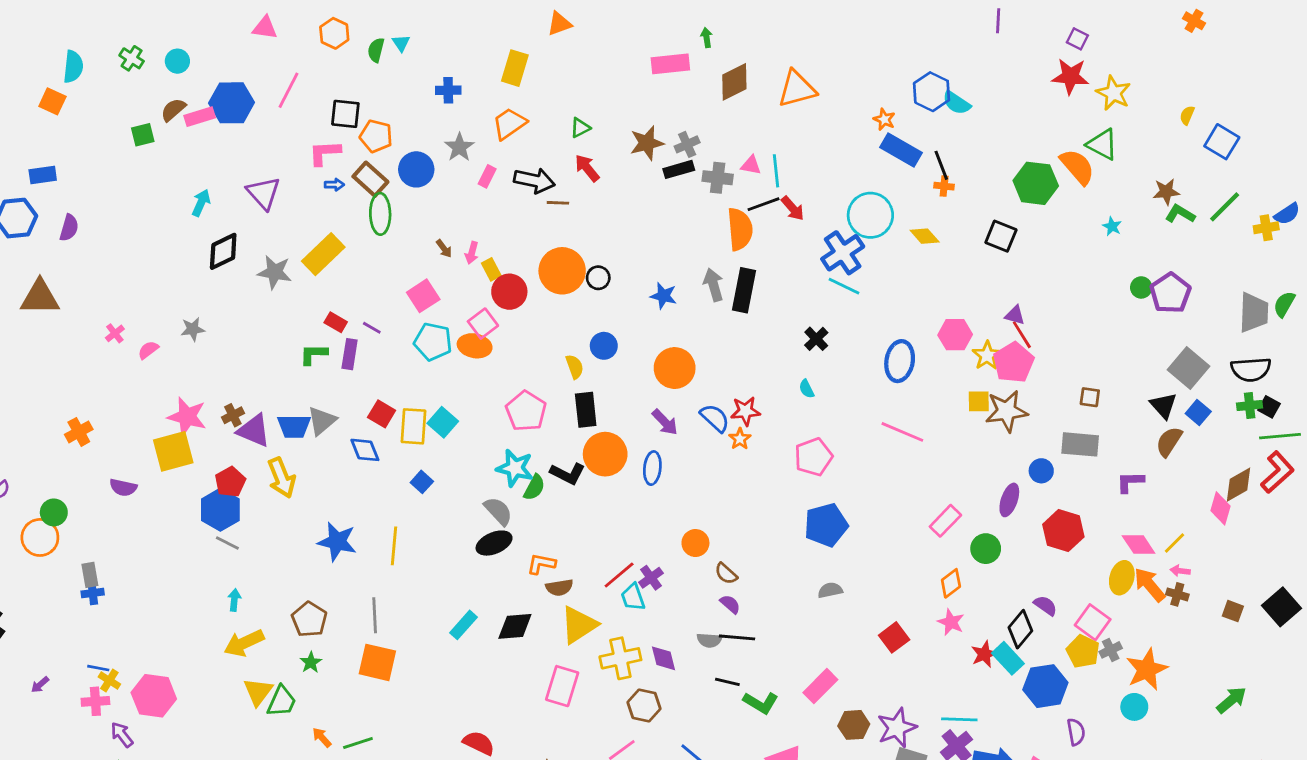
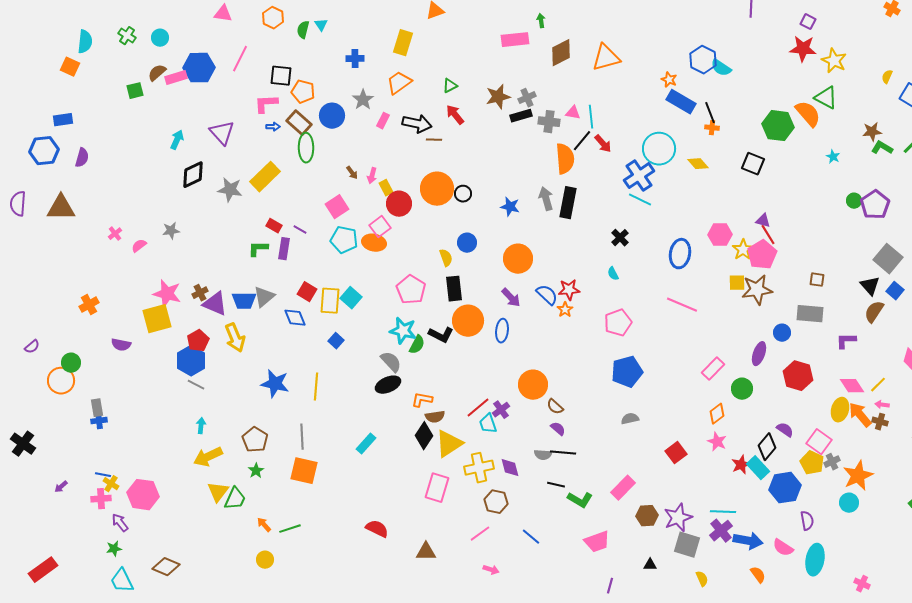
black line: (763, 204) -> (582, 141), turned -30
orange circle: (695, 543) -> (533, 385), size x1.5
black diamond: (515, 626) -> (424, 436), moved, turned -52

